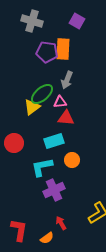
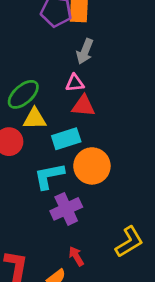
green ellipse: (42, 94) -> (23, 94), moved
yellow triangle: (32, 107) -> (35, 119), moved, turned 36
orange circle: (72, 160) -> (92, 166), size x1.6

